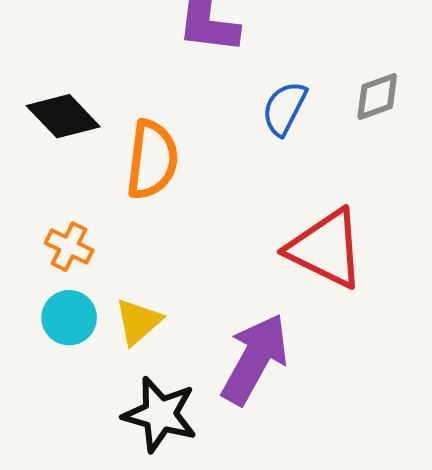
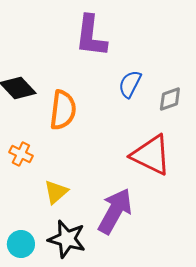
gray diamond: (377, 96) -> (170, 99), moved
cyan circle: (69, 318) -> (21, 244), moved

